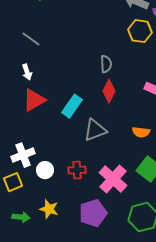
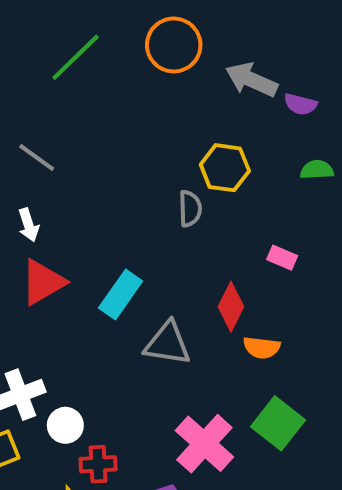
yellow hexagon: (140, 31) -> (225, 168), moved
red diamond: (109, 91) -> (231, 307), moved
gray triangle: (95, 130) -> (168, 344), turned 30
red cross: (77, 170) -> (98, 464), moved

